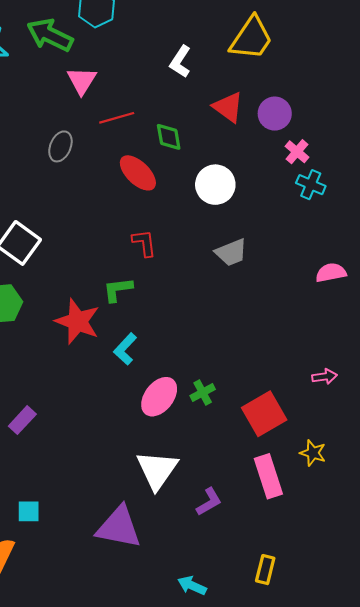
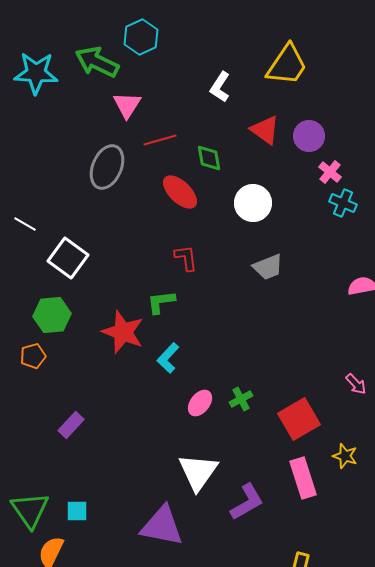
gray ellipse: (60, 146) -> (107, 167), size x1.5
pink arrow: (325, 377) -> (356, 384), turned 55
pink ellipse: (159, 397) -> (200, 403), size x0.7
purple L-shape: (209, 502) -> (247, 502), size x1.4

